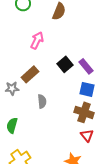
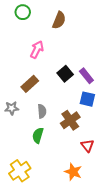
gray star: (12, 88) -> (12, 108), moved
brown cross: (84, 112) -> (70, 120), moved, turned 36
green semicircle: (12, 125) -> (38, 135), moved

